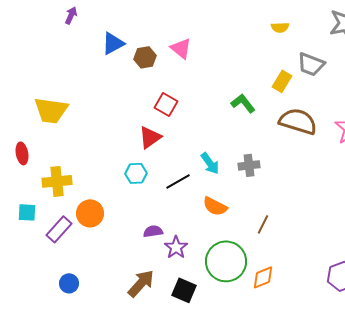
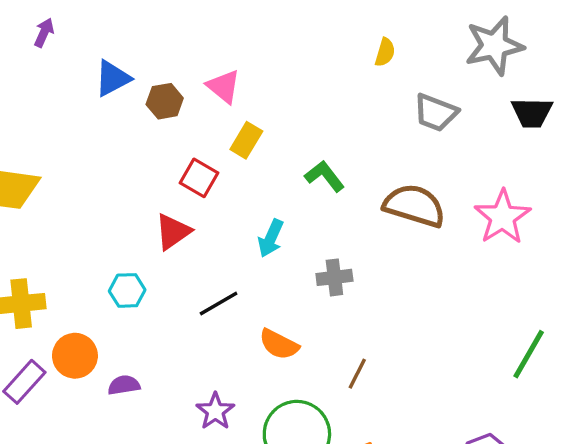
yellow semicircle: (280, 27) -> (385, 52), turned -72
yellow rectangle: (282, 81) -> (246, 140), moved
cyan arrow: (210, 163) -> (271, 238), moved, turned 60
cyan hexagon: (136, 173) -> (127, 290), moved
purple semicircle: (153, 231) -> (124, 385), moved

